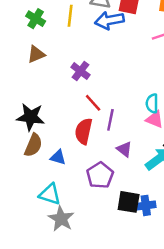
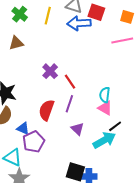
purple cross: (80, 71) -> (50, 71), moved
red line: (93, 103) -> (70, 82), moved
purple pentagon: (100, 175) -> (34, 142), moved

